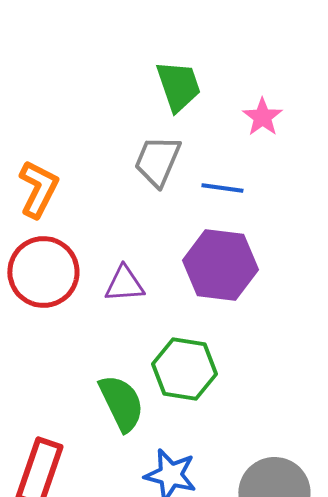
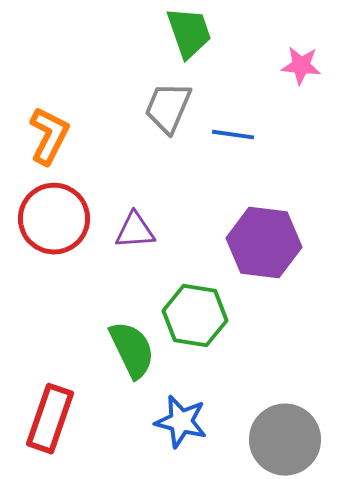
pink star: (262, 117) -> (301, 66), moved, turned -30
purple hexagon: (220, 265) -> (264, 243), moved

